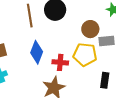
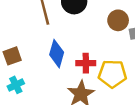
yellow pentagon: (85, 55) -> (112, 74), moved

